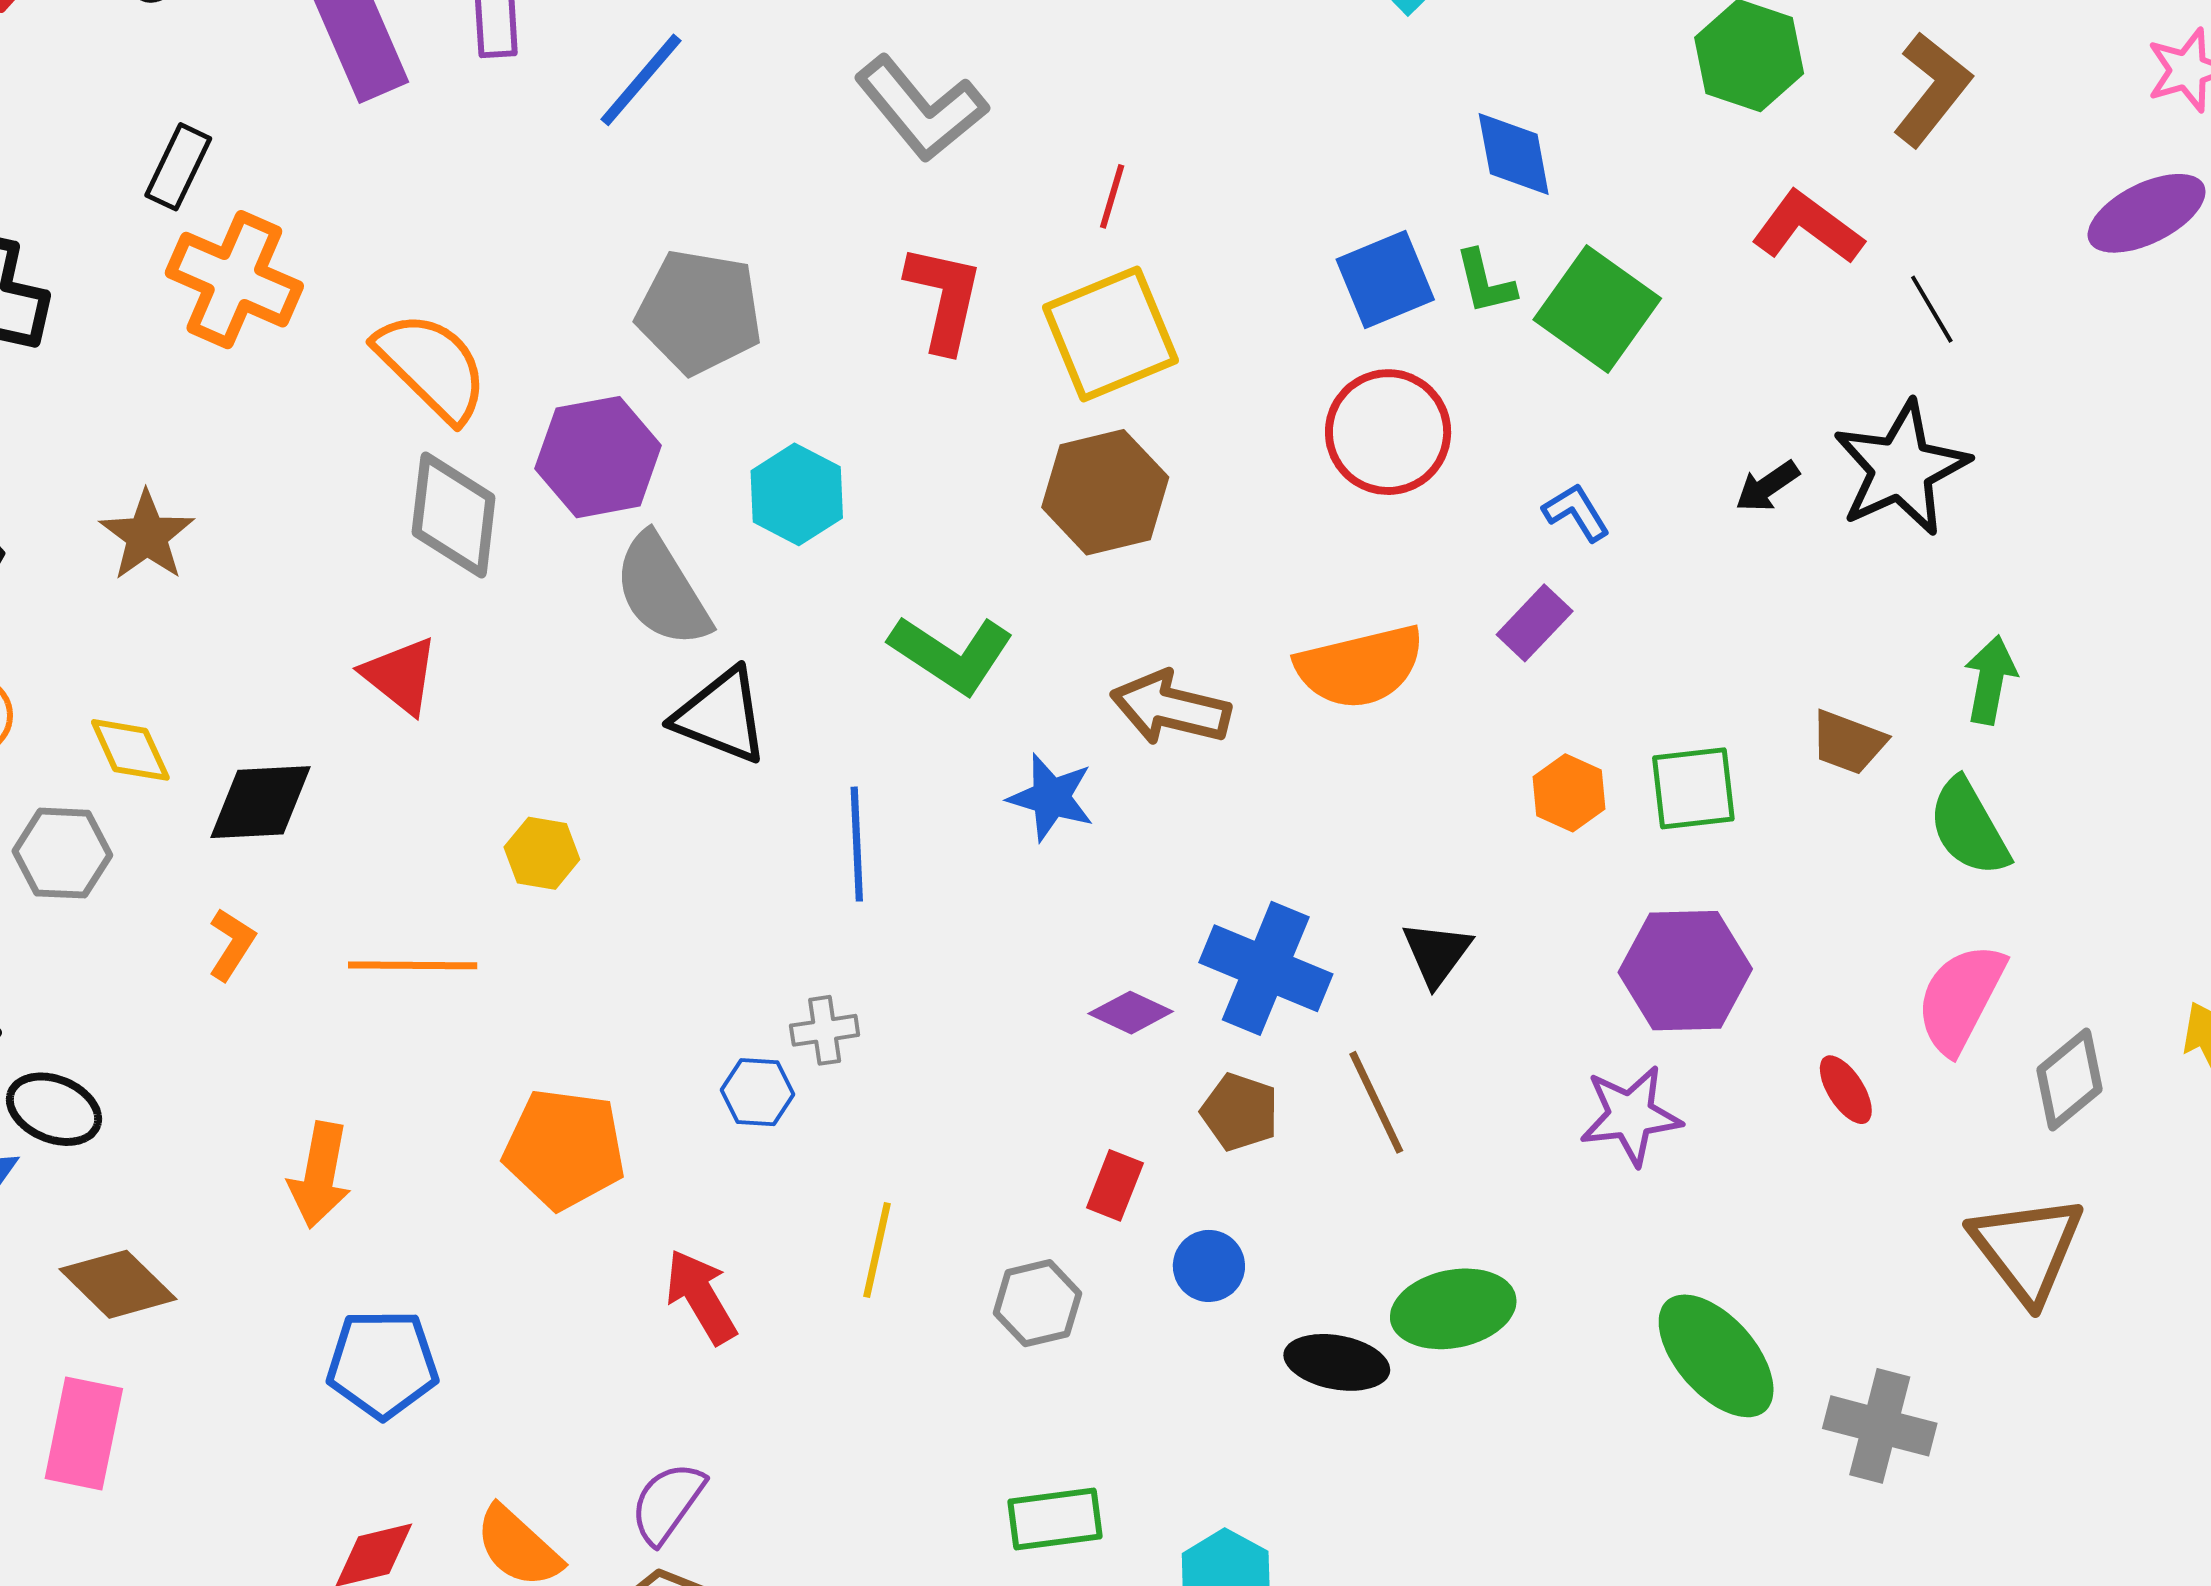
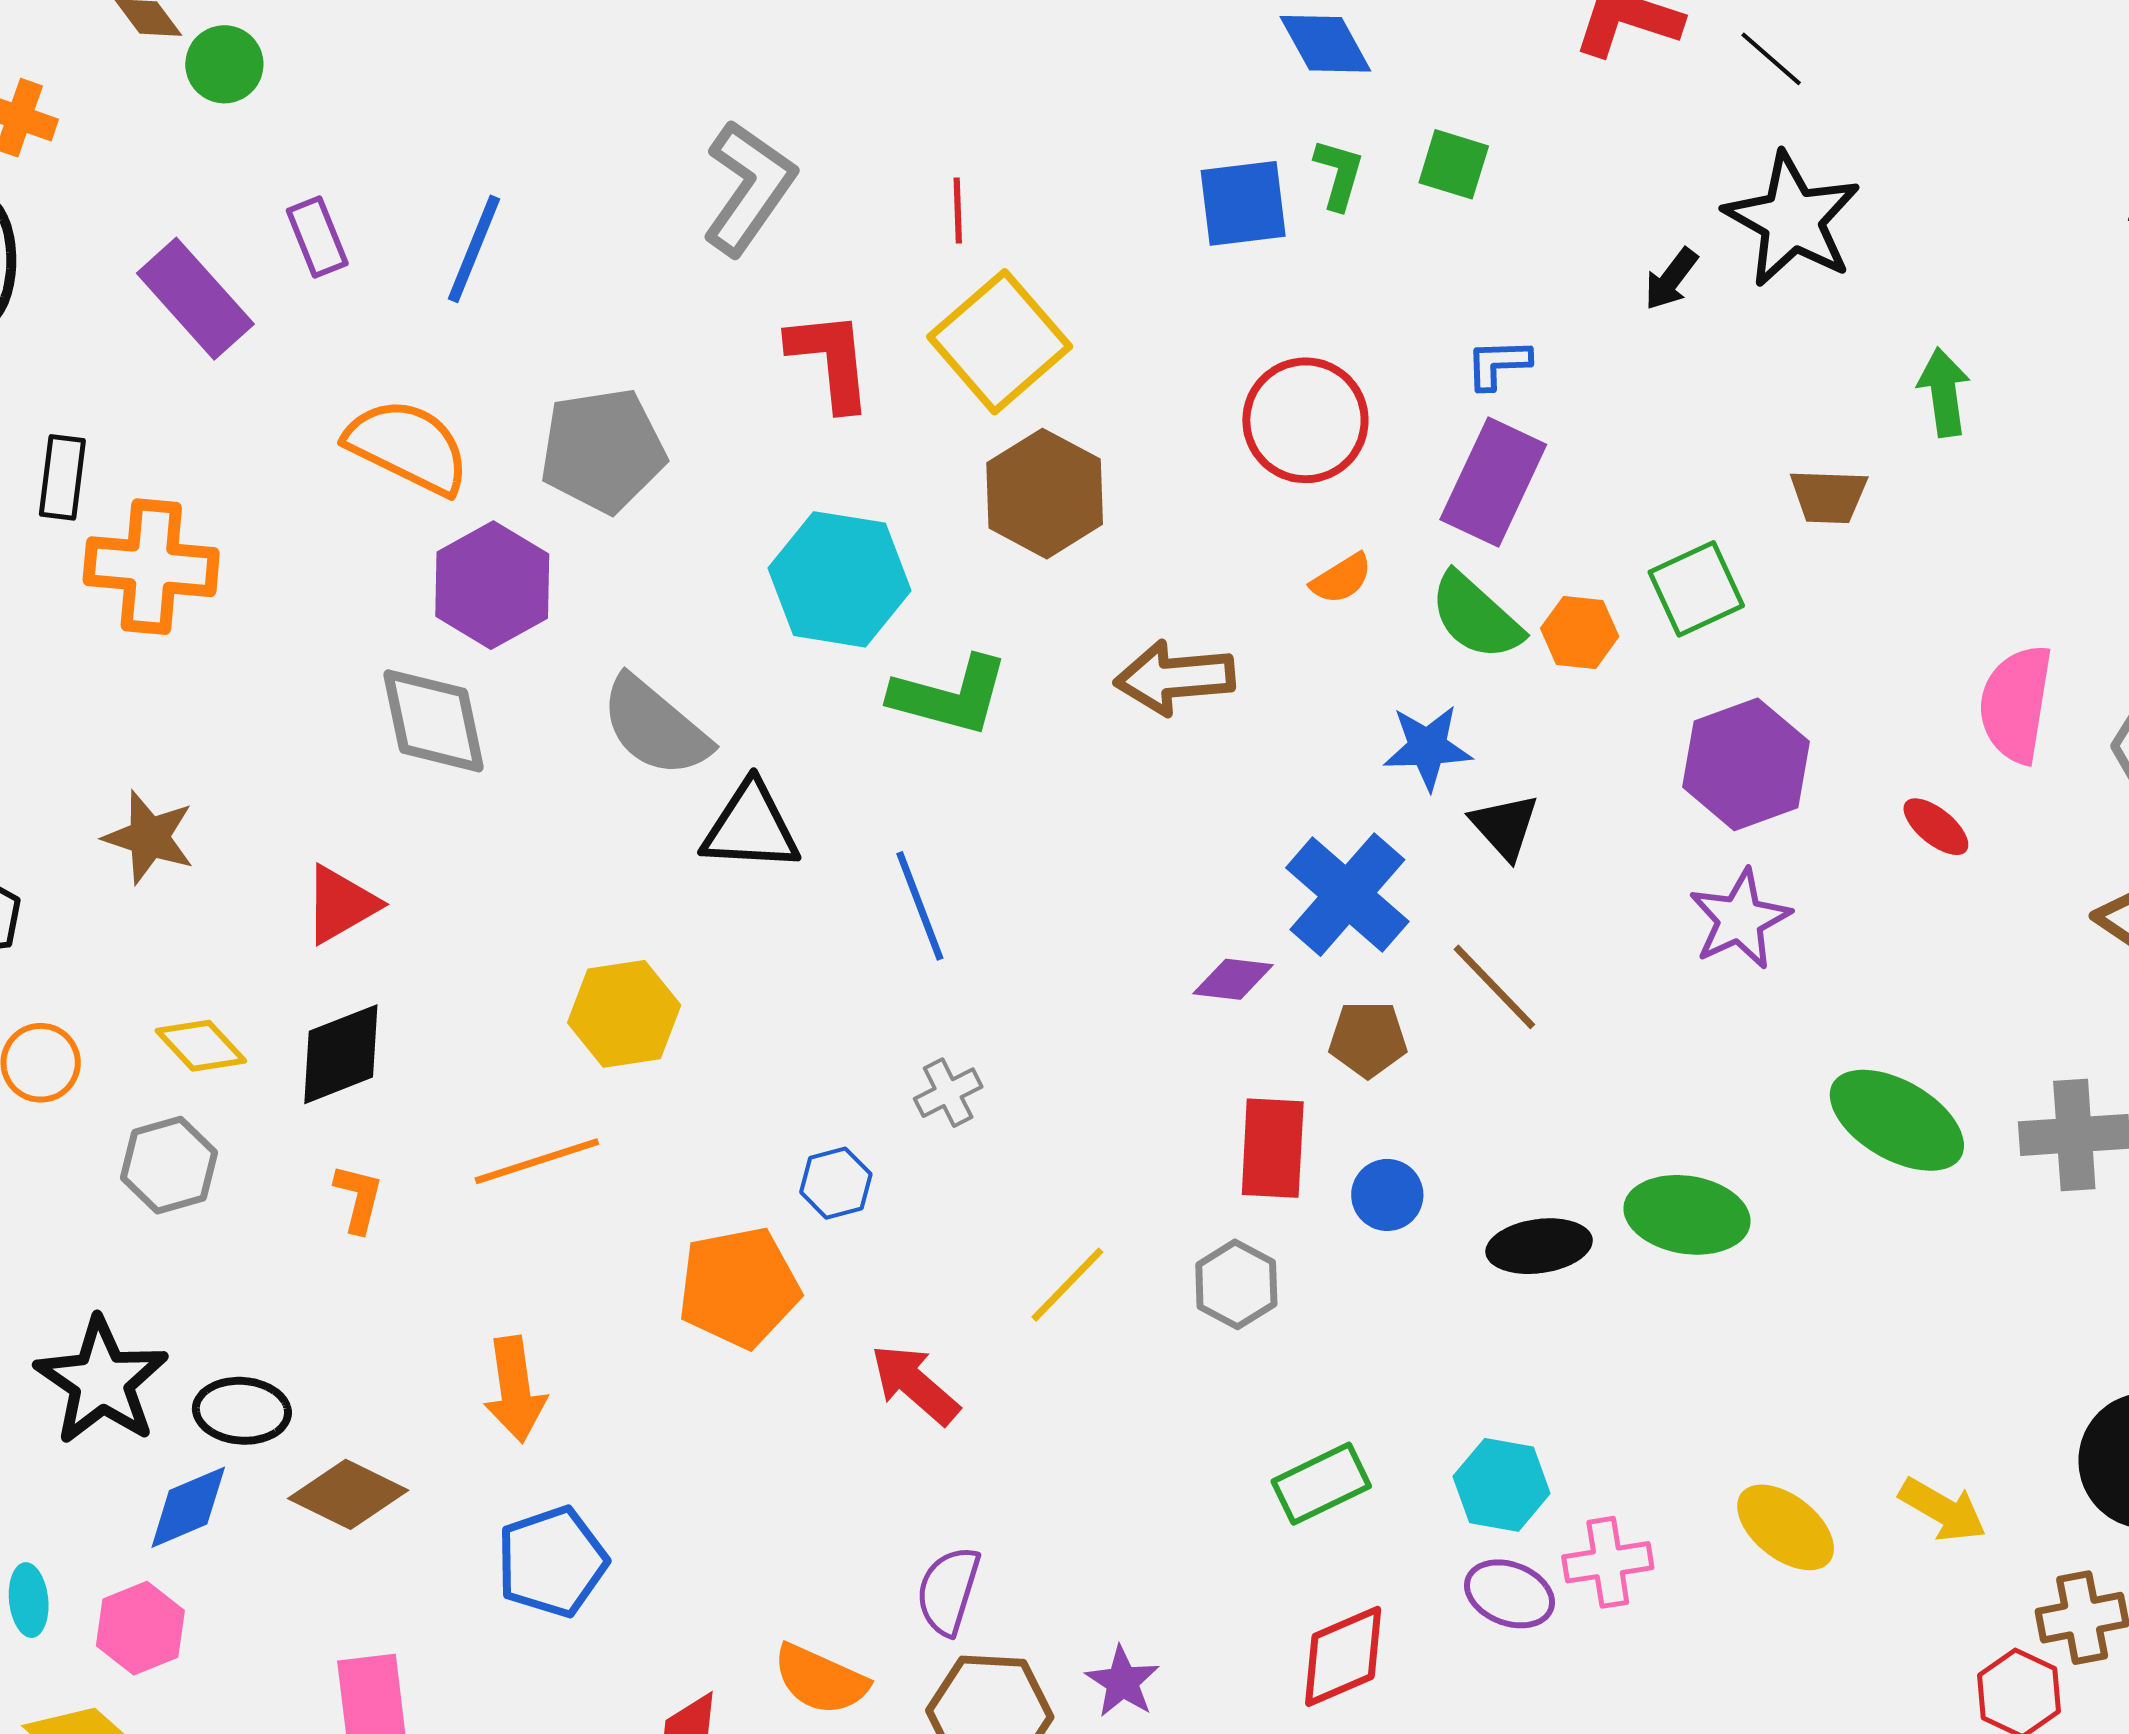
gray L-shape: (921, 109) -> (749, 188), turned -87
blue square: (1385, 280) -> (1243, 203), turned 34
green L-shape: (1485, 282) -> (1339, 174), turned -132
green square: (1597, 309) -> (1454, 164), size x0.6
orange semicircle: (432, 366) -> (408, 447), moved
red circle: (1388, 432) -> (1305, 420), moved
purple hexagon: (598, 457) -> (492, 585), moved
cyan hexagon: (797, 494) -> (839, 579), moved, size x1.4
blue L-shape: (1576, 512) -> (1498, 364), turned -42
purple rectangle: (1535, 623) -> (1493, 482), size x1.6
orange semicircle: (1360, 667) -> (1341, 579), size x0.5
red triangle: (400, 675) -> (341, 904), moved, turned -50
blue star: (1051, 798) -> (1428, 747), moved
green semicircle: (1969, 827) -> (1476, 616), moved
yellow hexagon: (542, 853) -> (624, 1014), size x1.5
blue cross: (1266, 968) -> (1347, 895), turned 37
blue hexagon: (757, 1092) -> (836, 1183), moved
red rectangle: (1115, 1185) -> (1273, 1148), size x1.5
yellow line: (877, 1250) -> (1067, 1285), turned 50
brown diamond: (118, 1284) -> (348, 1494), moved
green ellipse: (1453, 1309) -> (1687, 1215), moved, turned 39
blue pentagon: (382, 1364) -> (552, 1562), moved

